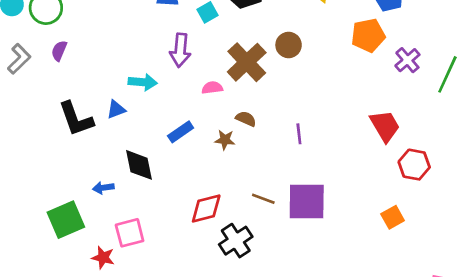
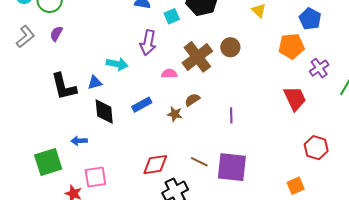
brown semicircle: (246, 119) -> (192, 100), turned -63
red trapezoid: (385, 126) -> (295, 98), moved
black diamond: (139, 165) -> (104, 112), moved

